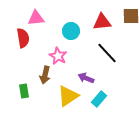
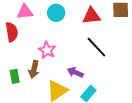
cyan circle: (71, 31) -> (56, 13), moved
green rectangle: (24, 91) -> (15, 76), moved

